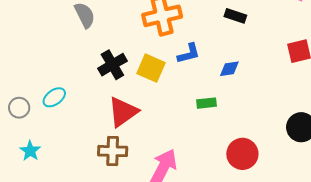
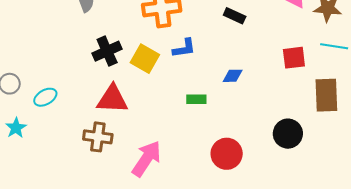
blue diamond: (229, 69) -> (233, 76), moved
cyan ellipse: (54, 97) -> (45, 97), moved
red triangle: (123, 112) -> (112, 99), turned 32

